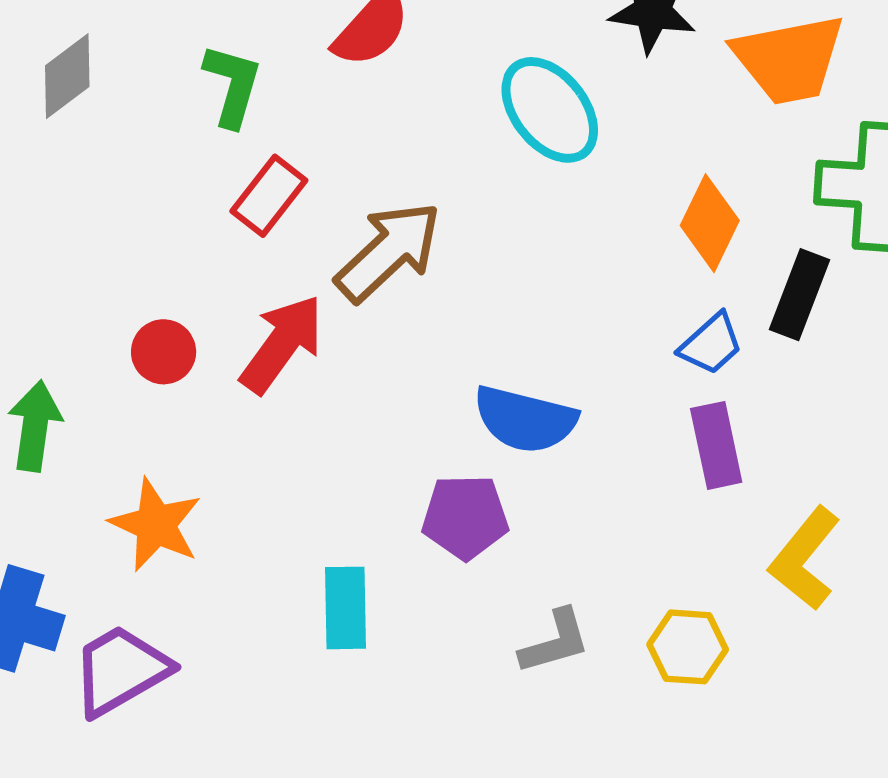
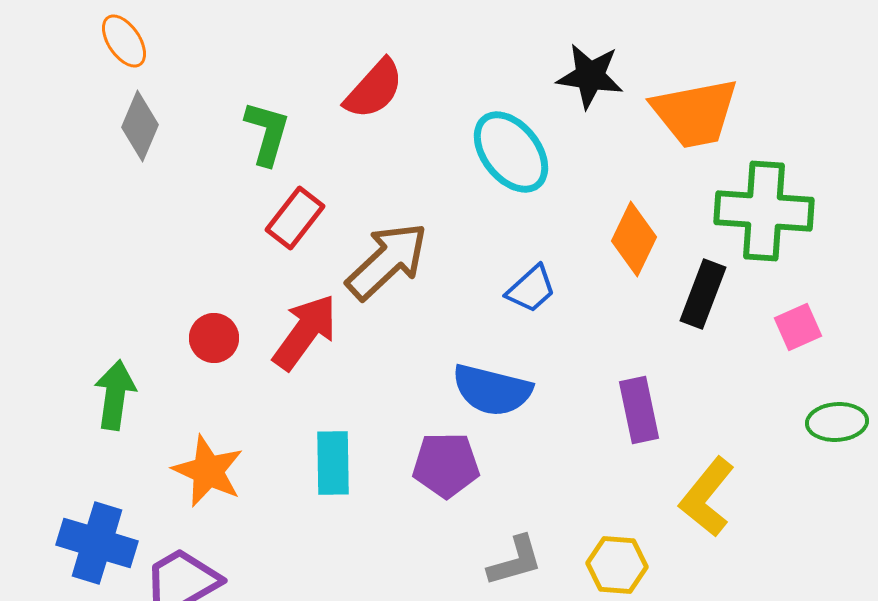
gray diamond: (67, 76) -> (140, 126), turned -30
blue trapezoid: (711, 344) -> (531, 289), moved
cyan rectangle: (346, 608) -> (333, 463), moved

